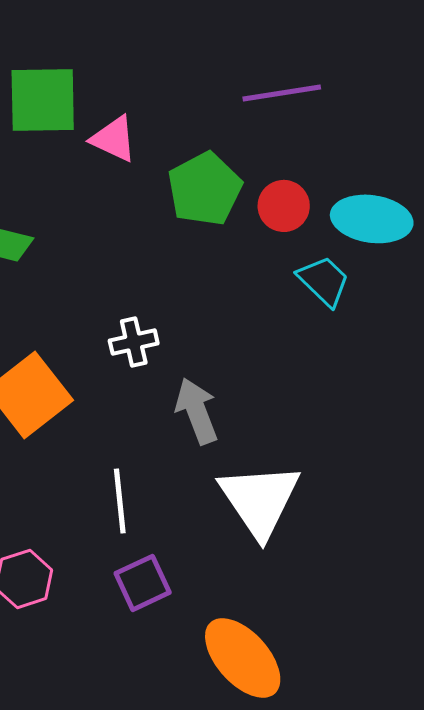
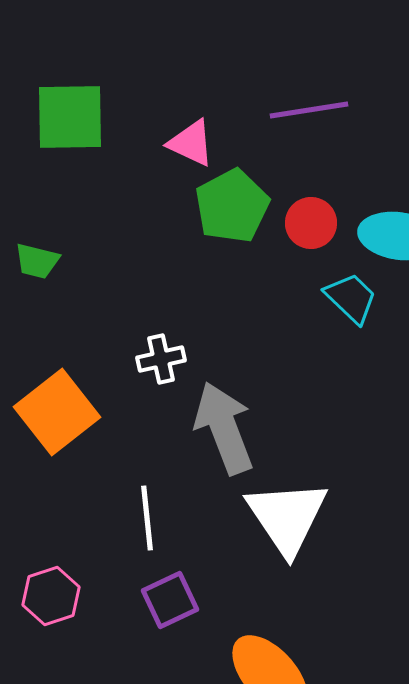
pink triangle: (114, 139) -> (191, 143), moved
gray arrow: (197, 411) -> (224, 428), size x1.4

